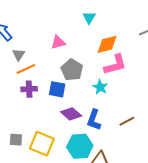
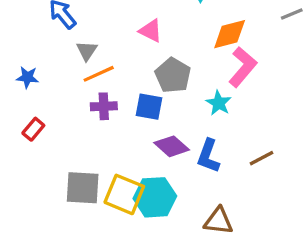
pink triangle: (58, 42) -> (151, 31), turned 42
pink L-shape: (115, 65) -> (243, 67), turned -35
gray square: (16, 140) -> (83, 188), size x1.6
cyan hexagon: (80, 146) -> (155, 197), moved

